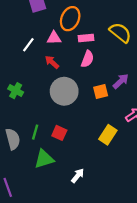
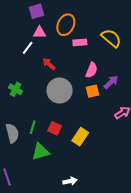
pink triangle: (54, 38) -> (39, 32), moved
pink semicircle: (87, 59) -> (92, 70), moved
yellow rectangle: (108, 135) -> (80, 137), moved
white arrow: (78, 176) -> (70, 181), moved, turned 40

